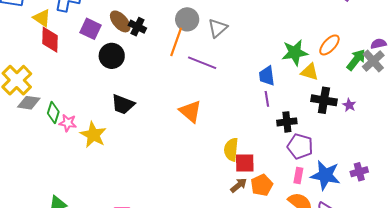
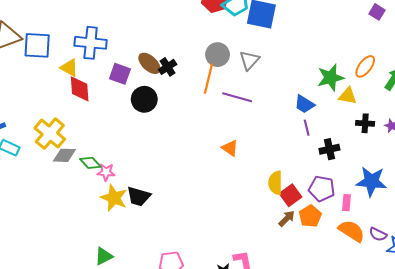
black cross: (137, 27) -> (168, 67), turned 36
blue trapezoid: (267, 76) -> (304, 104), turned -45
black cross: (324, 100) -> (365, 123), size x0.7
black trapezoid: (123, 104) -> (139, 196), moved
orange triangle: (190, 111) -> (230, 148), size x0.7
green diamond: (53, 113) -> (90, 163), turned -55
yellow star: (93, 135) -> (114, 198), moved
purple pentagon: (300, 146) -> (322, 189), moved
red square: (245, 163) -> (291, 195), turned -30
blue star: (325, 175) -> (371, 181), moved

